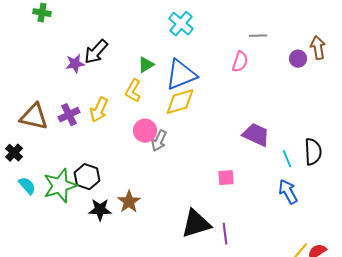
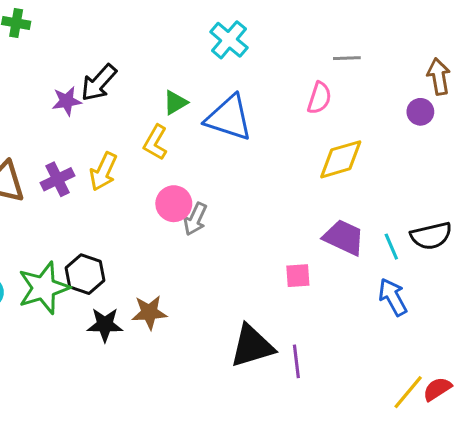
purple circle: (298, 59) -> (420, 112), moved
blue triangle: (181, 75) -> (229, 118), turned 40
yellow diamond: (180, 102) -> (341, 159), moved
purple trapezoid: (256, 135) -> (344, 237), moved
black semicircle: (313, 152) -> (431, 236), turned 80
brown star: (129, 202) -> (149, 312), turned 30

